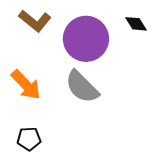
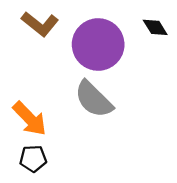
orange arrow: (26, 85) -> (30, 119), moved

